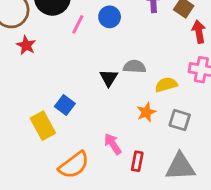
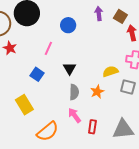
pink line: (78, 24) -> (48, 48), moved
gray semicircle: (135, 67) -> (74, 92), moved, turned 91
blue square: (65, 105) -> (37, 74), moved
gray square: (180, 120) -> (128, 87), moved

